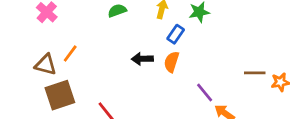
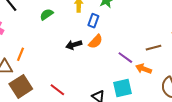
orange semicircle: (171, 62) -> (96, 42), turned -140
brown line: (255, 73) -> (153, 48), moved

